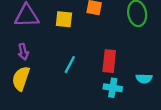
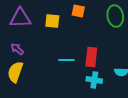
purple arrow: (23, 52) -> (17, 49), turned 144
cyan line: (70, 65) -> (66, 60), moved, turned 63

